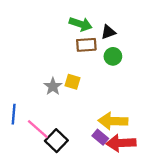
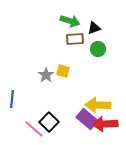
pink line: (38, 129) -> (34, 129), moved
purple rectangle: (100, 137) -> (87, 119), size x1.5

